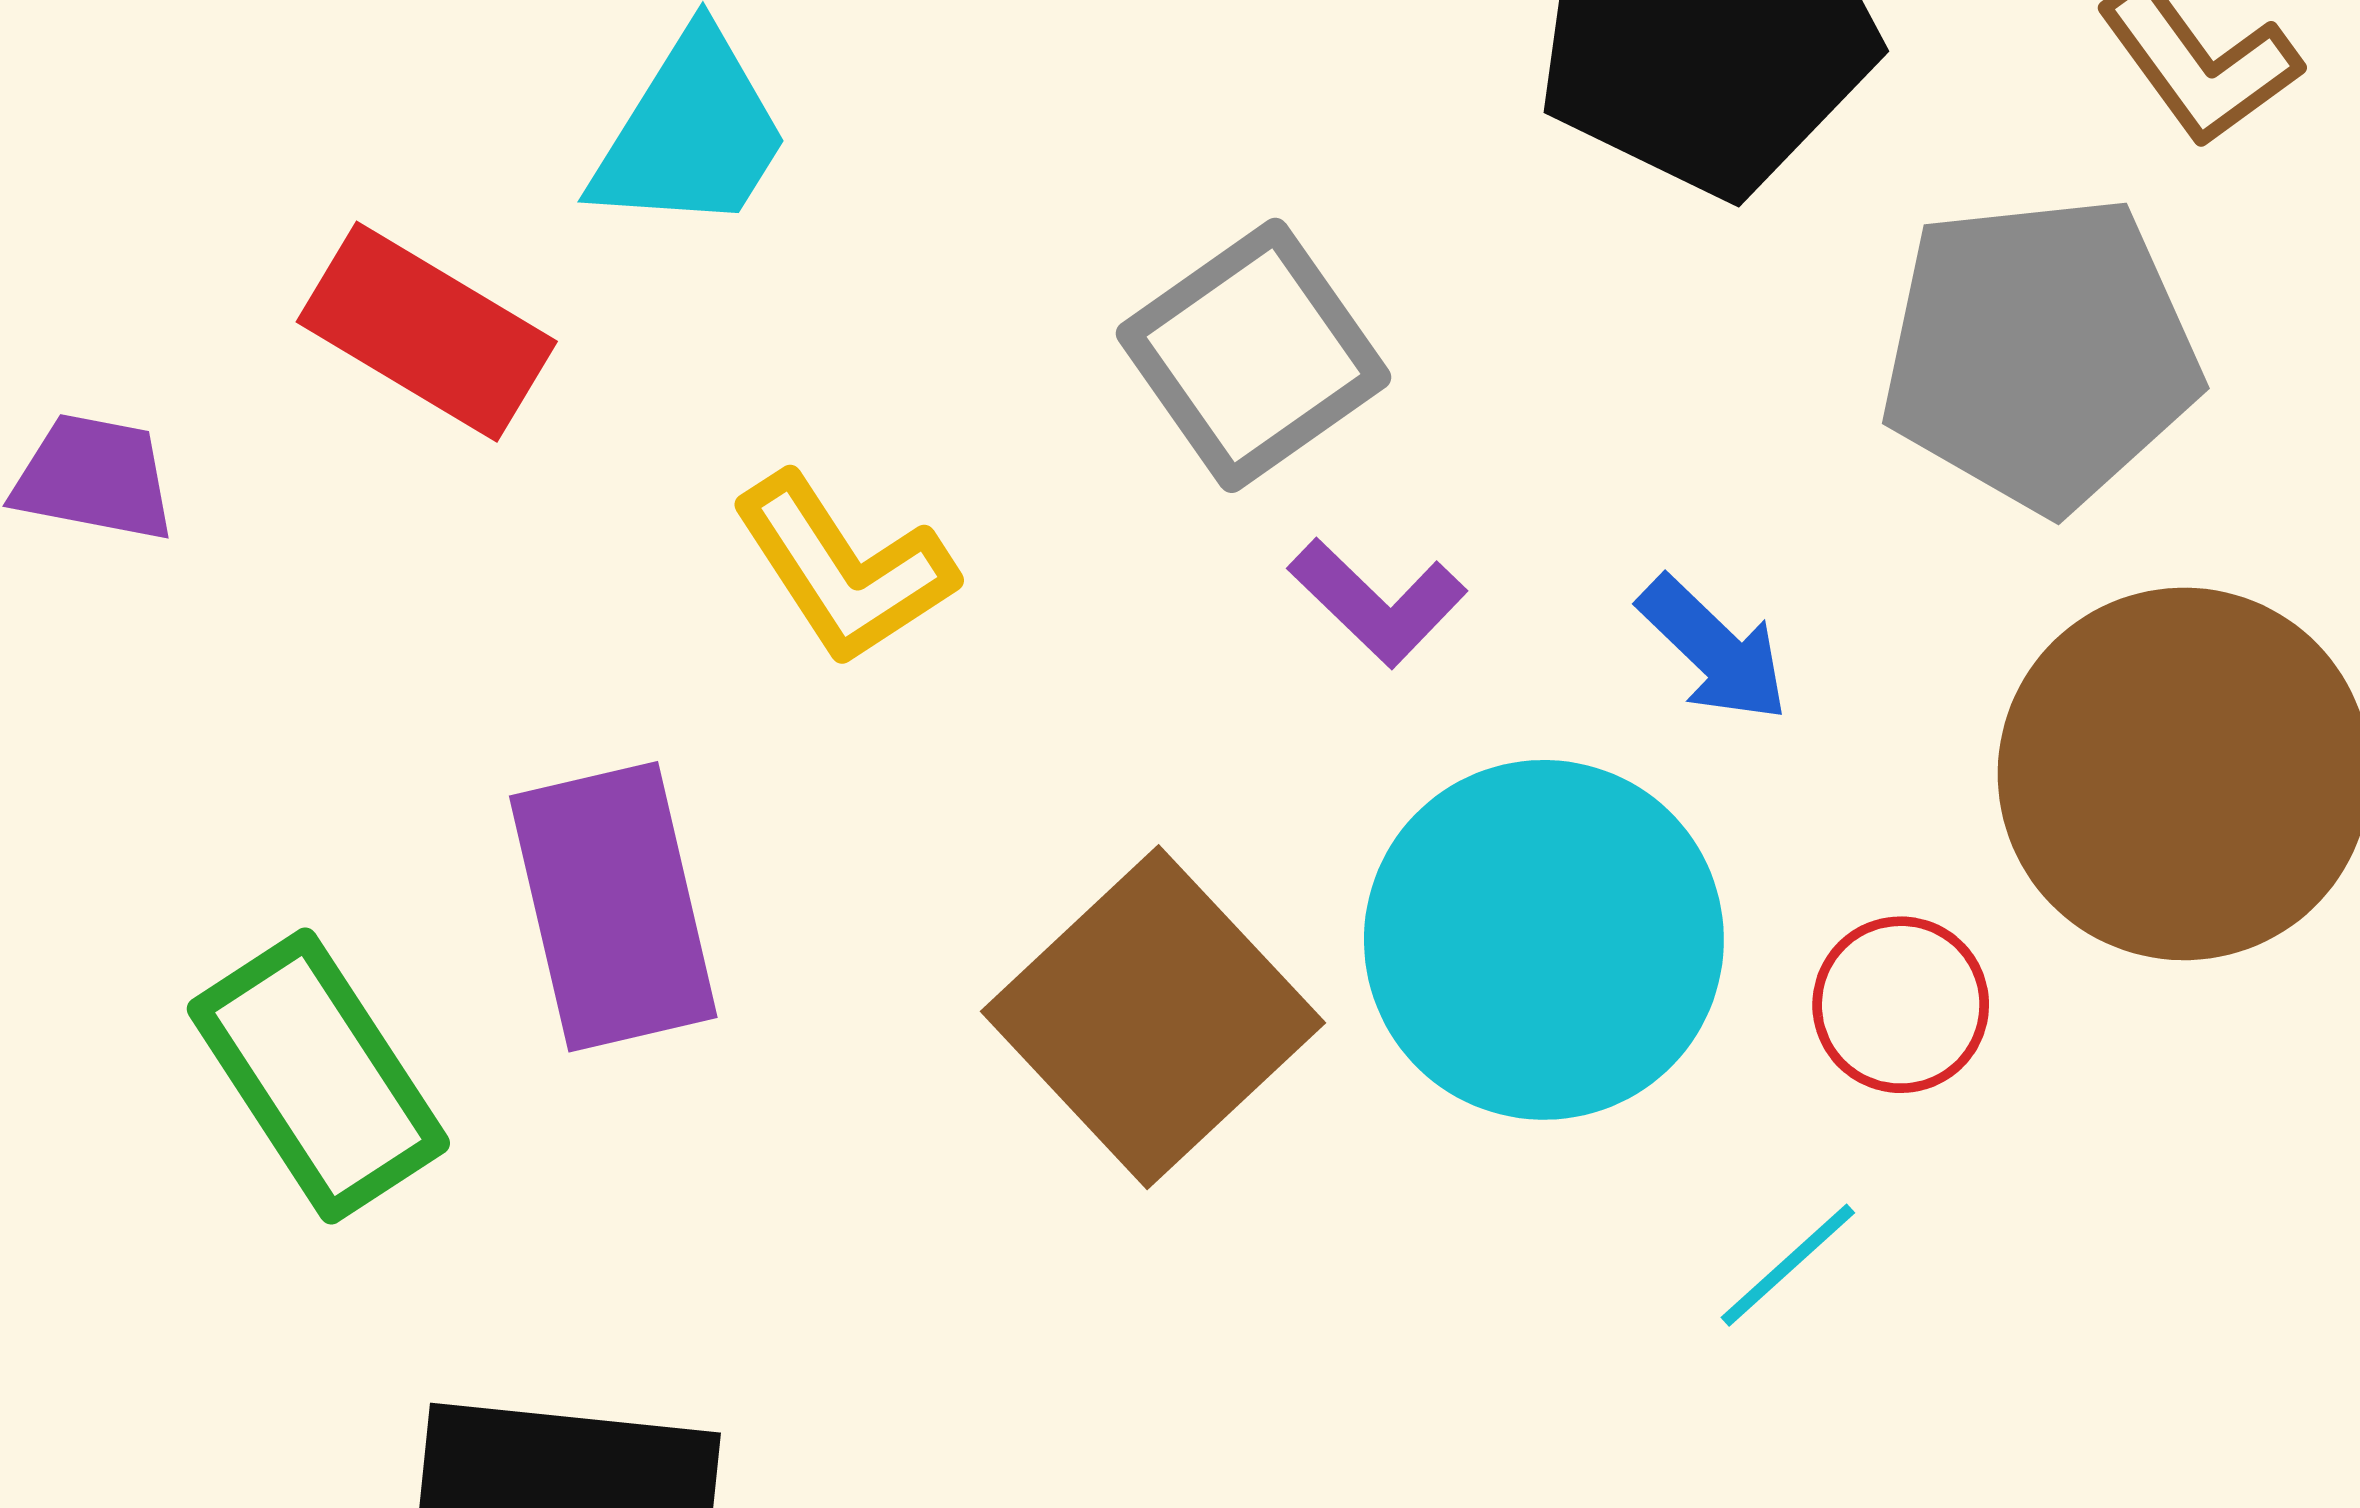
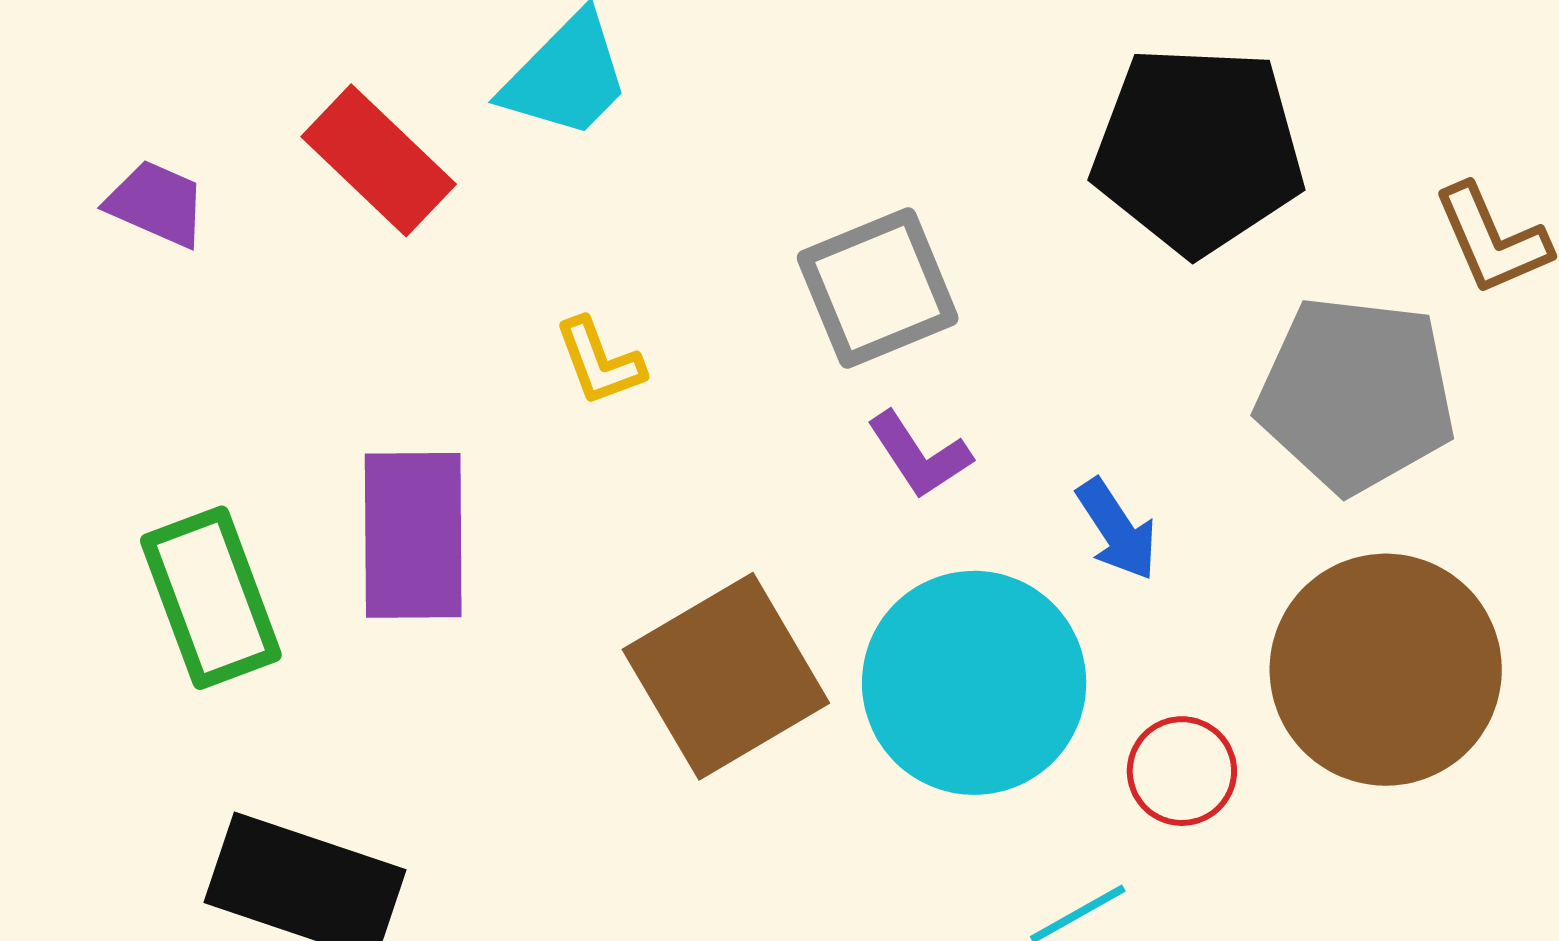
yellow L-shape: (844, 569) -> (599, 362), size x0.7

